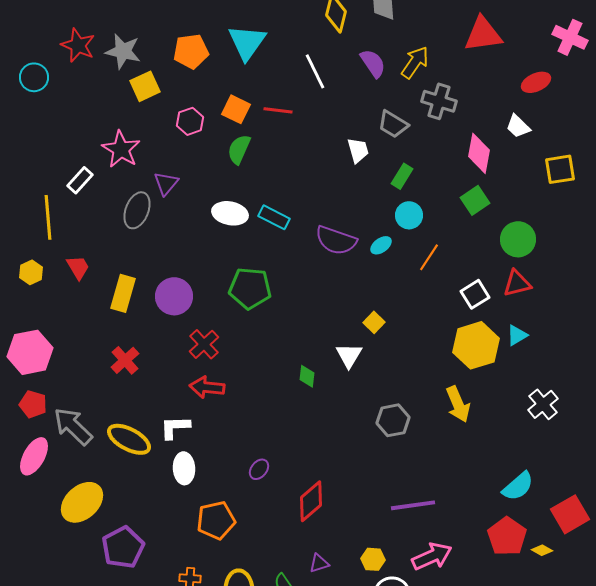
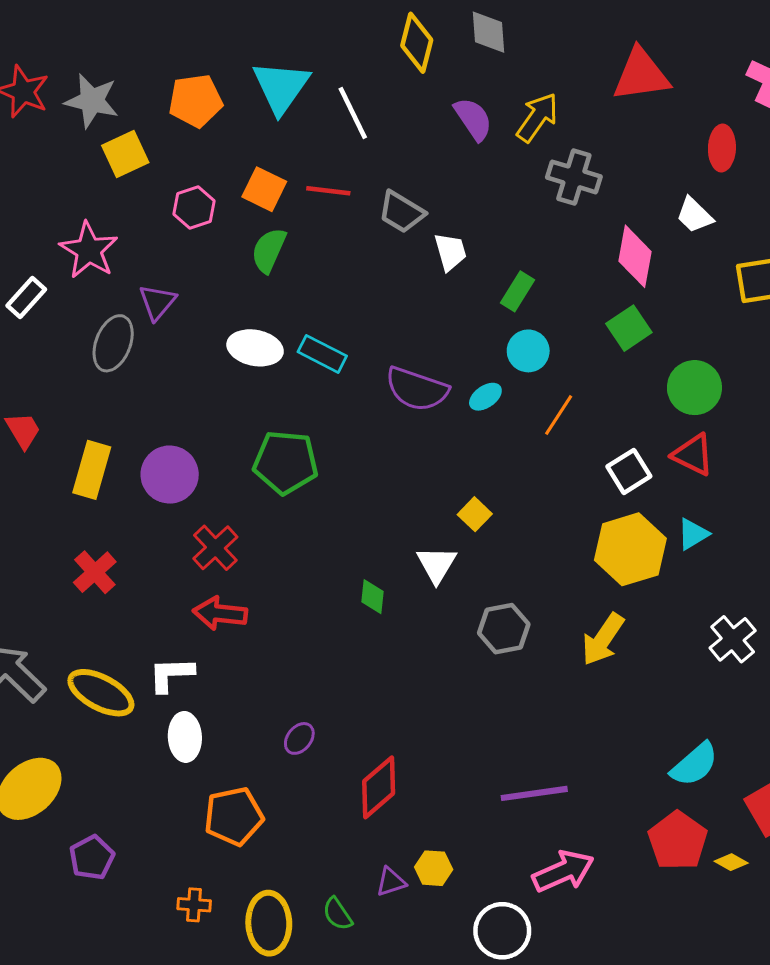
white line: (315, 71) -> (353, 113), moved
red ellipse: (536, 82) -> (722, 148), turned -64
gray trapezoid: (393, 124) -> (402, 212), moved
red triangle: (517, 283) -> (693, 455), turned 40
yellow arrow: (458, 404) -> (603, 639), turned 57
gray hexagon: (393, 420) -> (504, 629), moved
purple pentagon: (123, 547) -> (92, 857), size x0.7
yellow hexagon: (373, 559) -> (434, 868), moved

